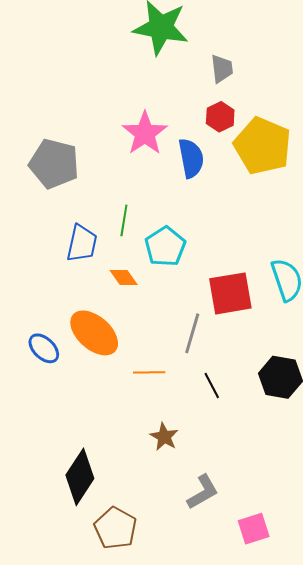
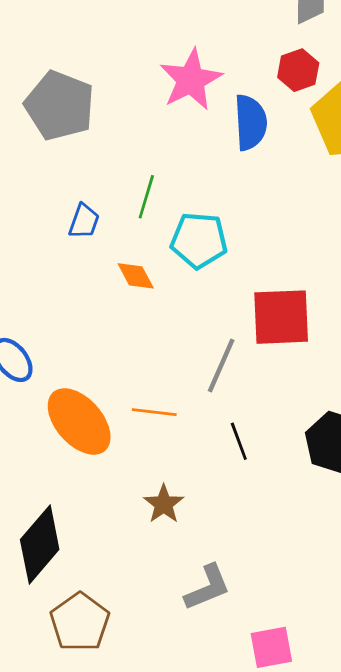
blue trapezoid: (82, 243) -> (84, 221), size x0.7
cyan pentagon: (165, 246) -> (199, 240), turned 30
orange ellipse: (94, 333) -> (79, 421), moved

